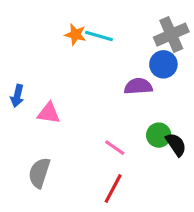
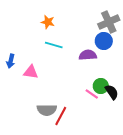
cyan line: (99, 36) -> (54, 45), moved
pink line: (115, 148) -> (92, 94), moved
gray semicircle: (39, 173) -> (47, 110), moved, turned -108
red line: (113, 188) -> (61, 116), moved

